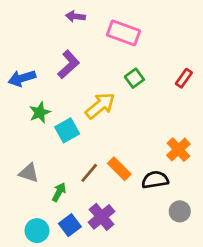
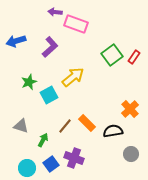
pink rectangle: (123, 33) -> (76, 24), moved
blue arrow: (22, 78) -> (16, 41), moved
green square: (134, 78) -> (112, 55), moved, size x1.5
purple cross: (102, 217) -> (74, 158), turned -30

